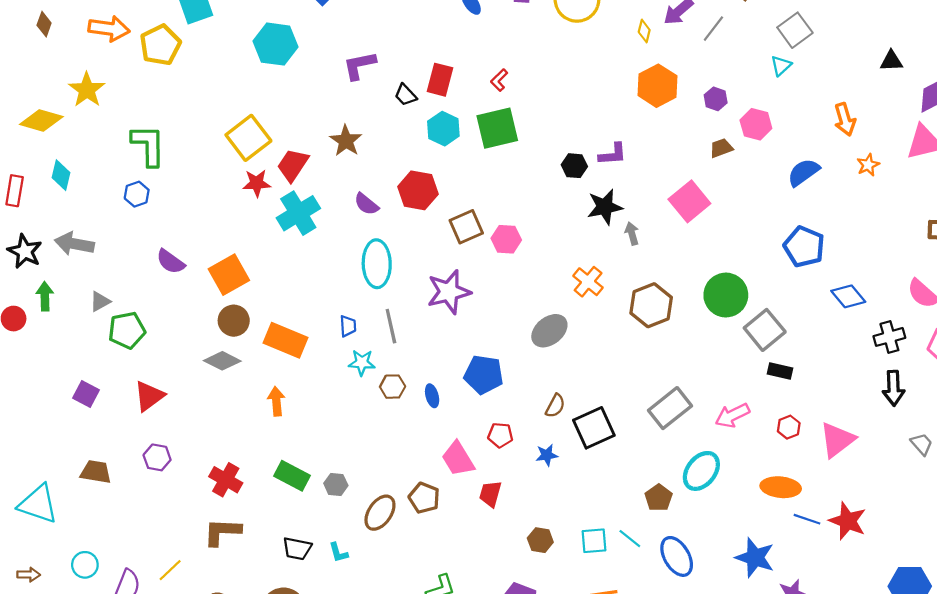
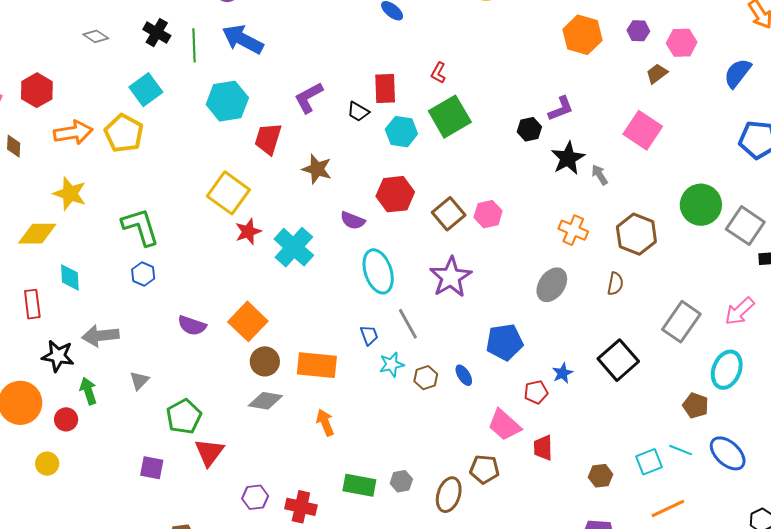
red trapezoid: (293, 165) -> (268, 139), moved
green pentagon: (127, 330) -> (184, 417), moved
brown semicircle: (555, 406) -> (615, 284), moved
blue star: (547, 455) -> (563, 373), moved
purple hexagon: (157, 457) -> (255, 497), moved

